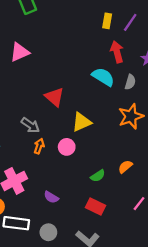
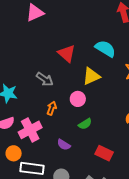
cyan semicircle: (103, 77) -> (105, 49), moved
orange arrow: (39, 146) -> (52, 108), moved
green semicircle: (98, 176) -> (85, 124), moved

